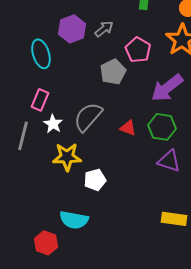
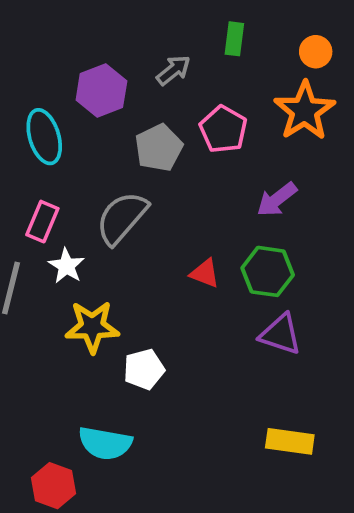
gray arrow: (104, 29) -> (173, 70), moved
gray pentagon: (113, 72) -> (159, 148), moved
purple arrow: (167, 88) -> (277, 199), size x0.7
gray semicircle: (88, 117) -> (122, 218), moved

